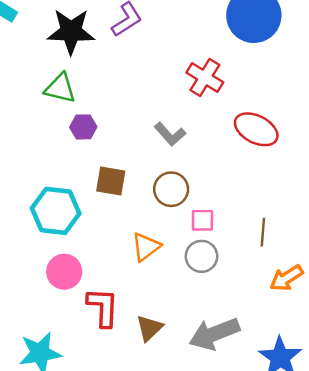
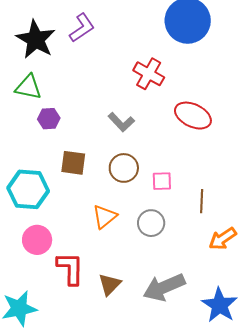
black star: (71, 31) -> (36, 39), turned 30
pink square: (202, 220) -> (162, 181), moved

